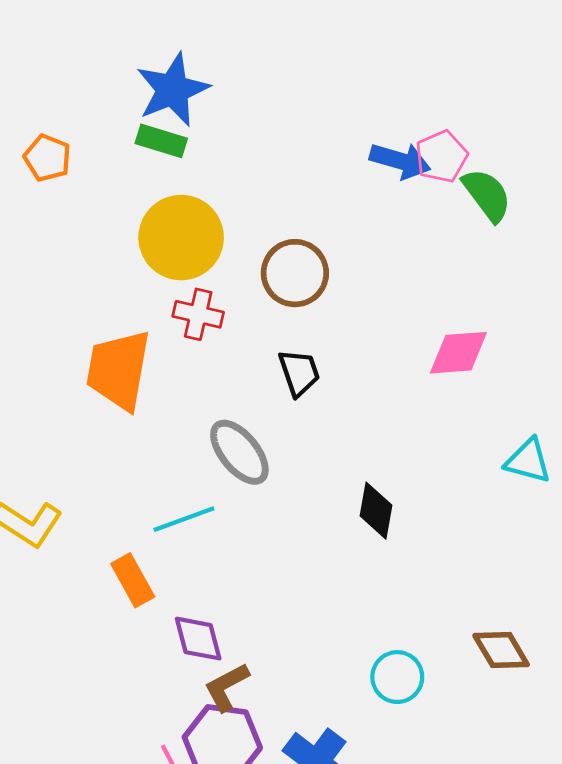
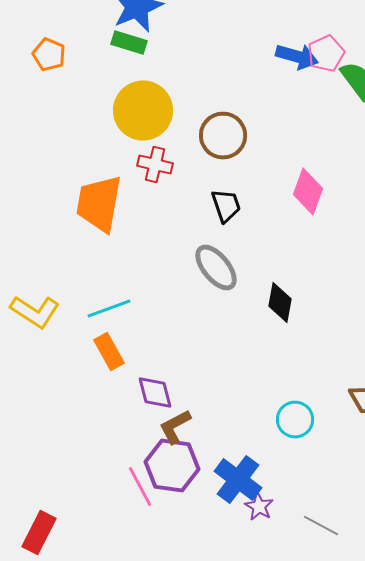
pink diamond: (458, 353) -> (308, 192), moved, turned -66
gray ellipse: (239, 452) -> (216, 268), moved
cyan line: (184, 519) -> (109, 308), moved

